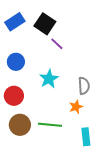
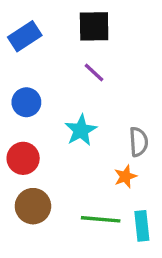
black square: (45, 24) -> (94, 26), moved, turned -35
green line: (50, 125) -> (101, 219), moved

